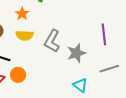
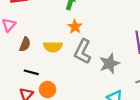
orange star: (22, 14) -> (75, 27), moved

